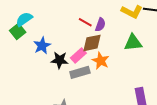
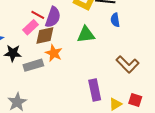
purple semicircle: (100, 25) -> (53, 17), size x1.5
pink rectangle: (78, 55) -> (30, 27), moved

